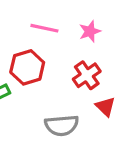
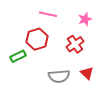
pink star: (90, 31) -> (85, 19), moved
red triangle: (106, 107) -> (87, 73), moved

